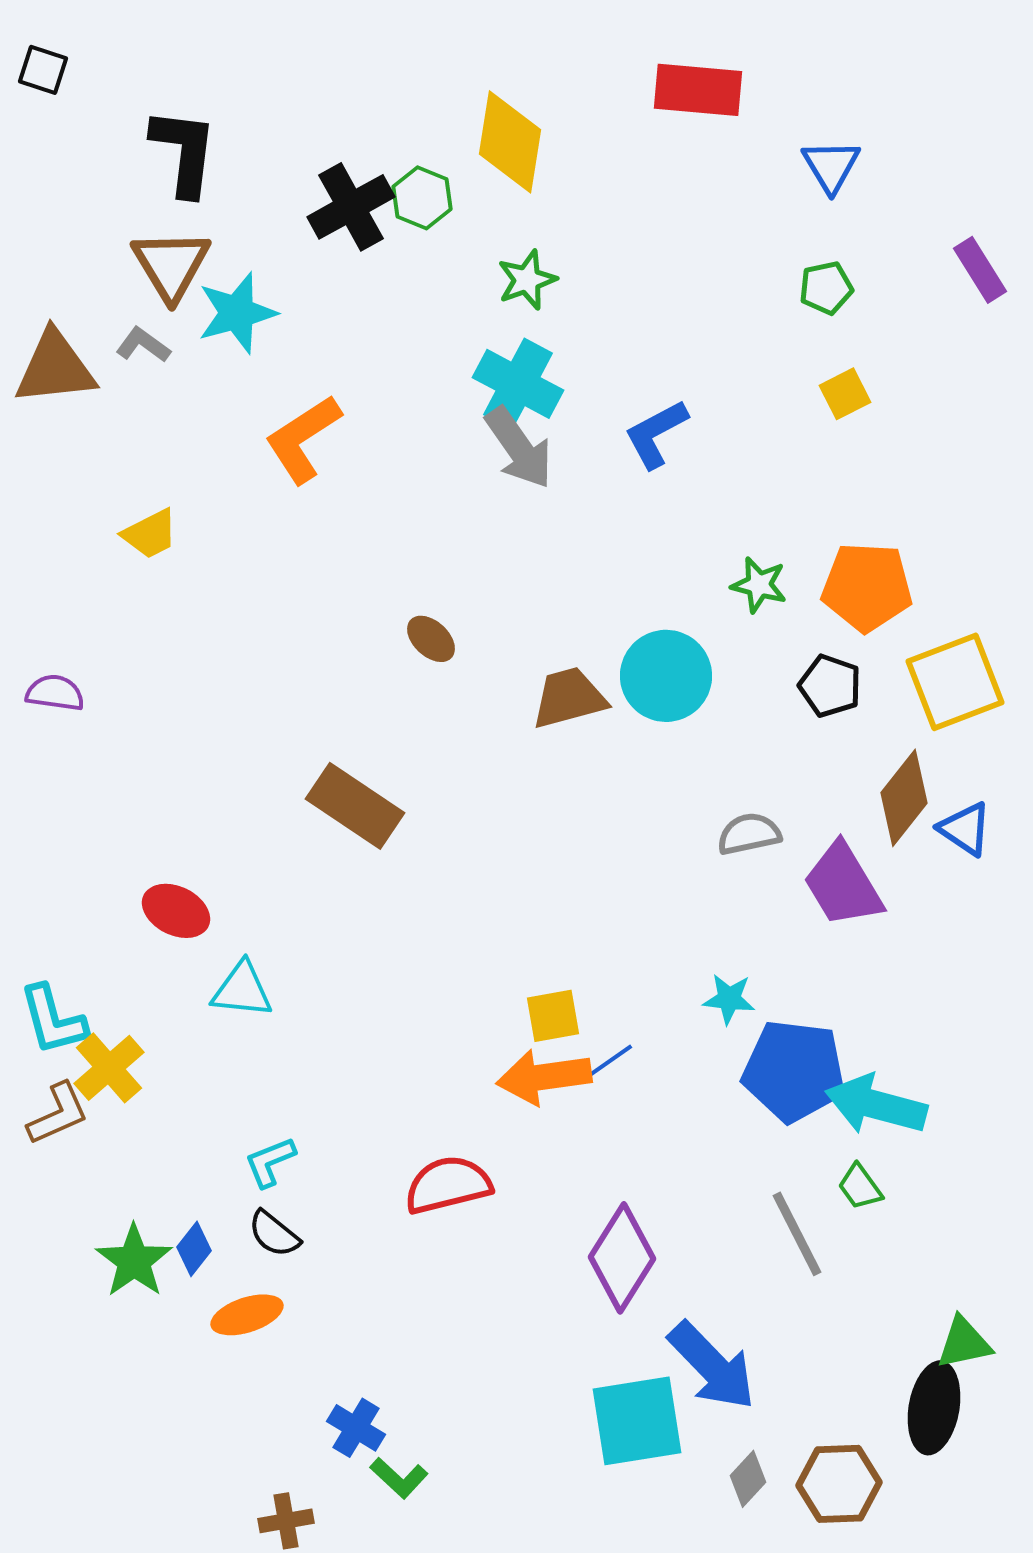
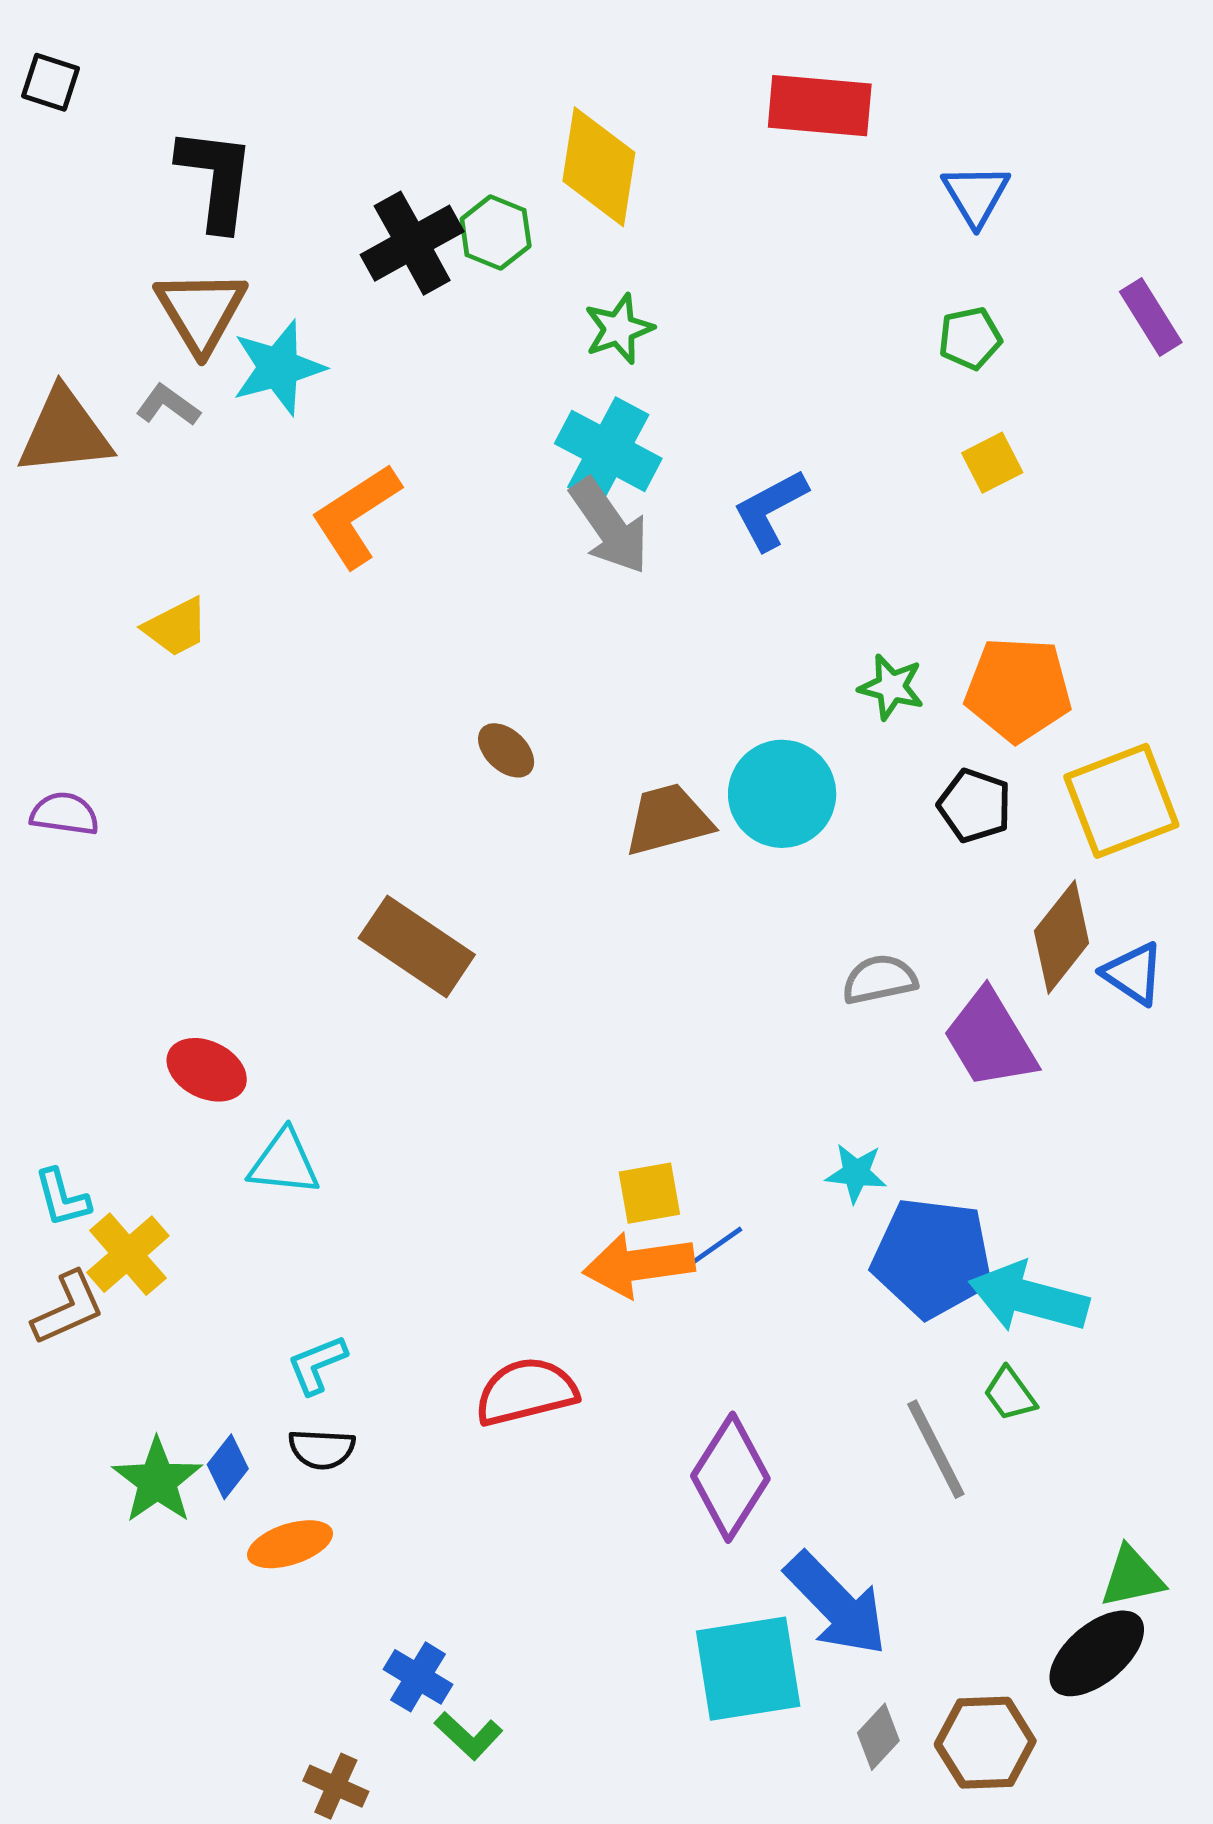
cyan L-shape: (53, 1020) -> (62, 1198), size x0.7
black semicircle: (274, 1234) -> (322, 1449), turned -36
black ellipse: (934, 1408) -> (1097, 1653), turned 40
brown cross: (286, 1521) -> (336, 1786), turned 34

